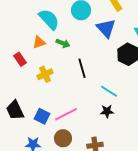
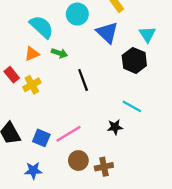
yellow cross: (45, 74) -> (32, 85), moved
cyan line: (109, 91) -> (132, 106), moved
brown circle: (63, 138) -> (78, 161), moved

